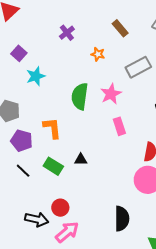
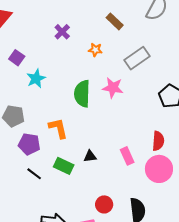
pink star: (111, 94) -> (113, 88), turned -30
pink rectangle: (119, 126) -> (127, 156), moved
red circle: (60, 208) -> (104, 204), moved

